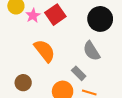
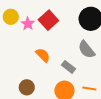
orange semicircle: (45, 51) -> (43, 55), size x0.7
gray rectangle: (79, 73) -> (69, 67), moved

